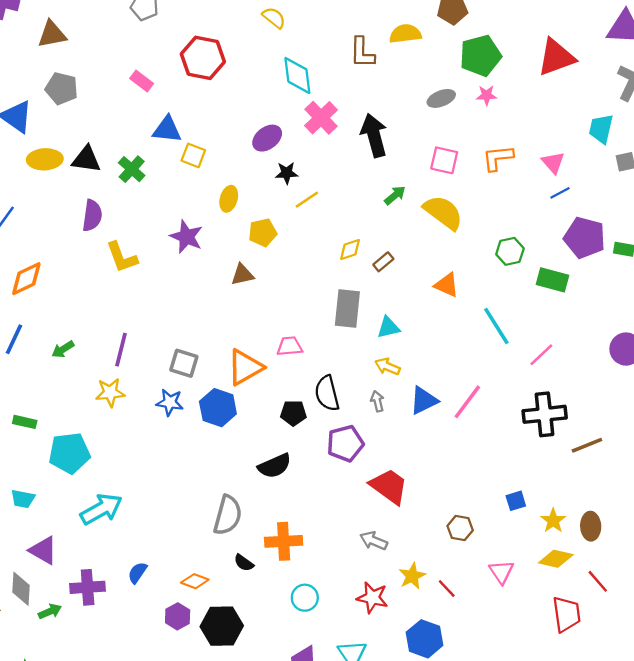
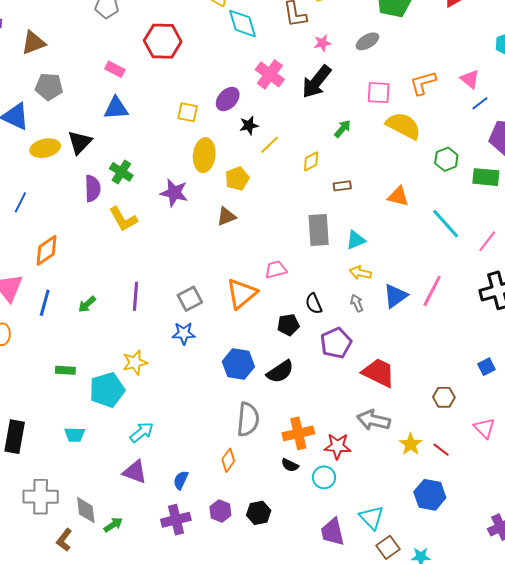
cyan diamond: (297, 75) -> (243, 24), moved
pink star: (487, 95) -> (322, 43), moved
blue triangle: (167, 129) -> (116, 108), moved
black arrow: (374, 135) -> (317, 82), turned -117
yellow square: (193, 155) -> (188, 112), moved
black triangle: (86, 159) -> (80, 142), turned -44
green cross: (132, 169) -> (121, 172), moved
yellow ellipse: (229, 199) -> (204, 155), size x1.5
yellow semicircle: (443, 212) -> (403, 126), moved
yellow diamond: (350, 249) -> (311, 161), moved
brown rectangle: (383, 262) -> (342, 186), turned 42
gray square: (184, 363) -> (190, 299), turned -35
yellow star: (110, 393) -> (135, 362), moved
black semicircle: (327, 393) -> (314, 304), size x0.7
blue hexagon: (218, 408) -> (238, 364), moved
cyan arrow: (101, 509) -> (142, 432), size x0.7
gray arrow: (374, 541) -> (373, 420), size x1.4
purple triangle: (43, 550) -> (135, 472), moved
black semicircle: (244, 563) -> (290, 465), moved
orange diamond: (195, 581) -> (228, 460), moved, turned -65
purple cross: (88, 587) -> (176, 520), moved
red star: (372, 598) -> (337, 446), moved
black hexagon: (222, 626) -> (259, 513), size x0.7

